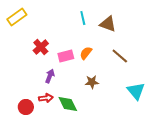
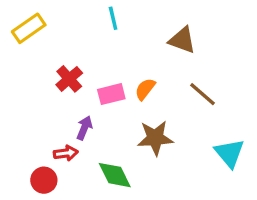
cyan line: (83, 18) -> (113, 18), moved
brown star: (92, 82) -> (155, 138), size x1.5
red arrow: (46, 98) -> (66, 153), moved

